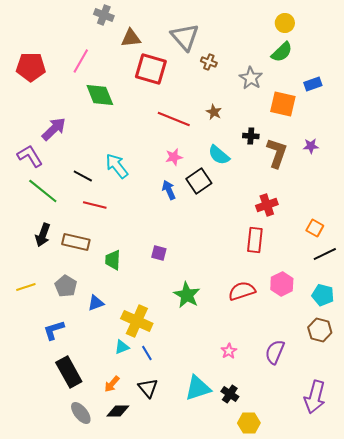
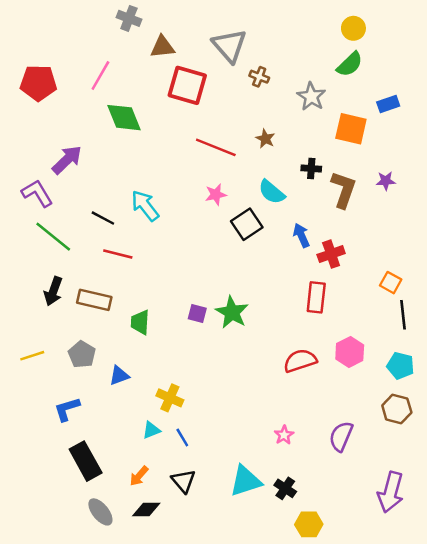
blue arrow: (169, 190) -> (301, 235), moved
black line: (325, 254) -> (403, 315), turned -70
green star: (187, 295) -> (232, 312), moved
yellow cross: (137, 321) -> (170, 398), size x0.7

